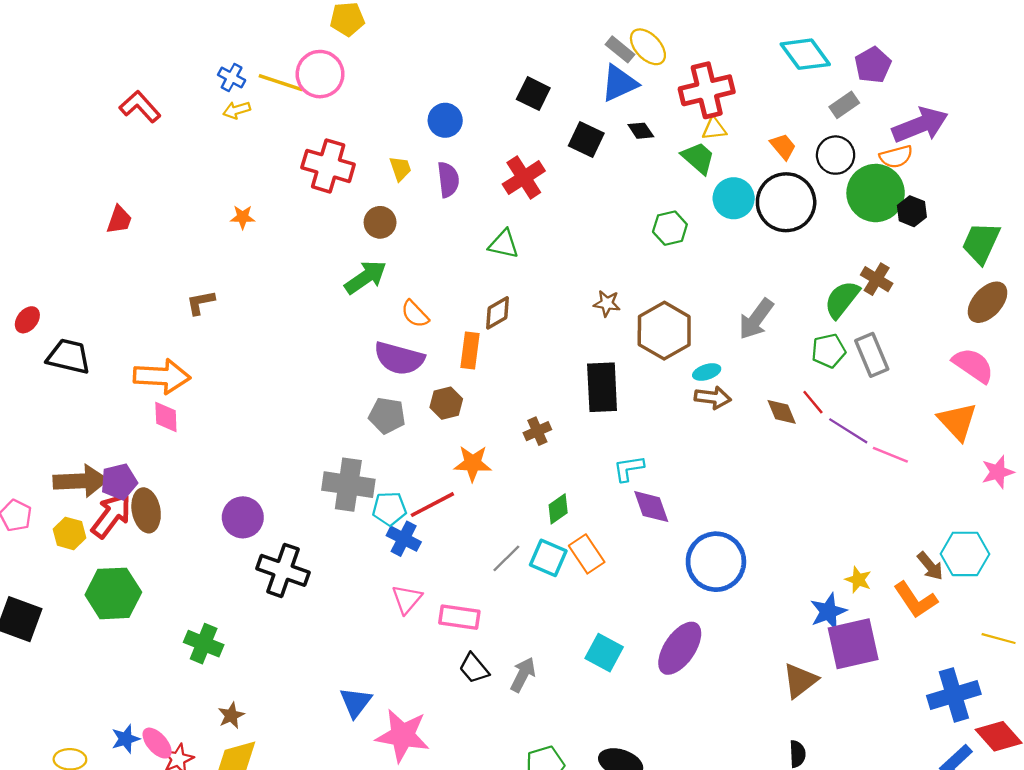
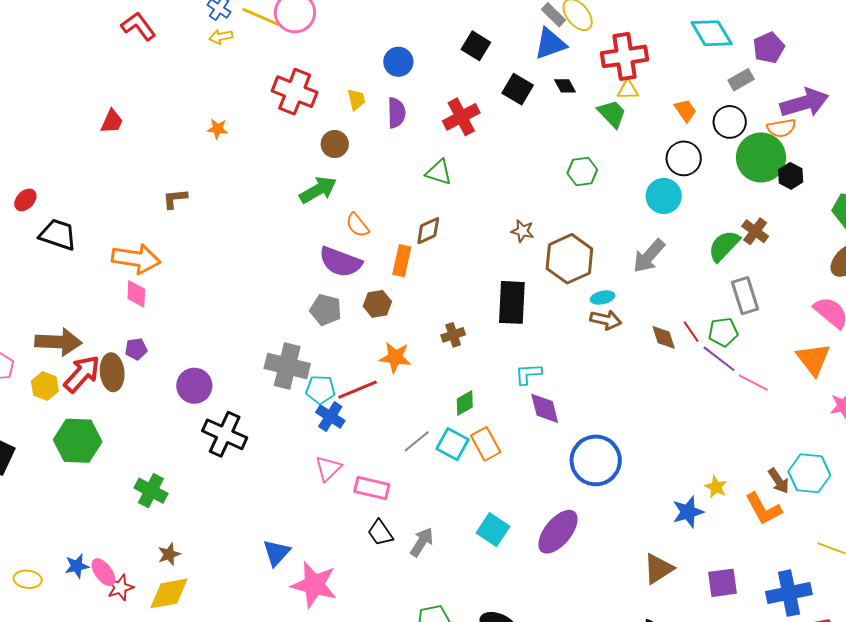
cyan circle: (734, 198) -> (664, 196), moved
black circle: (786, 202) -> (684, 158), size x0.7
green pentagon: (829, 351) -> (723, 332), moved
purple pentagon: (119, 482) -> (136, 349), moved, size x0.7
purple square: (853, 644) -> (722, 583), moved, size x0.7

